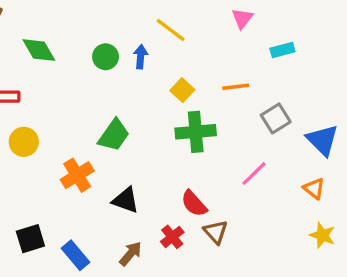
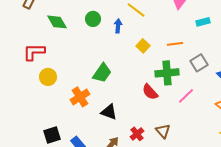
green circle: (106, 57) -> (93, 19), moved
green cross: (196, 132) -> (167, 73), moved
red semicircle: (194, 204) -> (150, 92), moved

